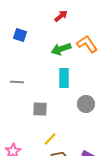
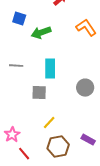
green arrow: (61, 49) -> (41, 33), moved
cyan rectangle: (64, 78) -> (50, 69), moved

